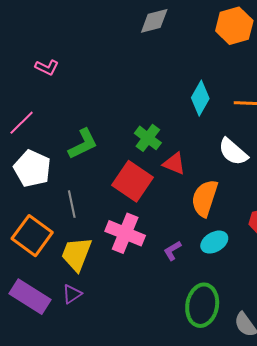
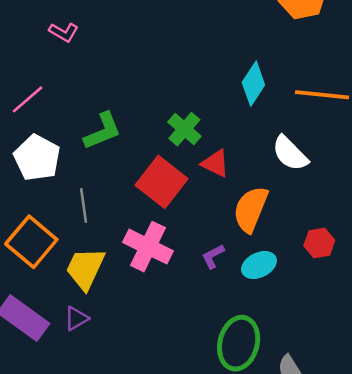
purple L-shape: (172, 251) -> (213, 256), moved

